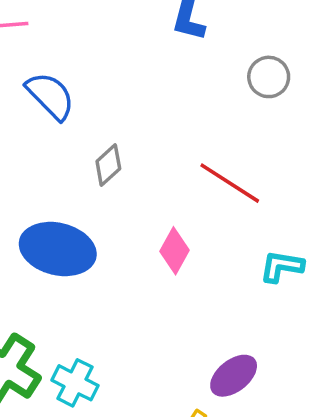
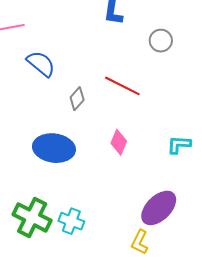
red line: (230, 183) -> (122, 86), moved
purple ellipse: (234, 376) -> (159, 208), size x1.4

